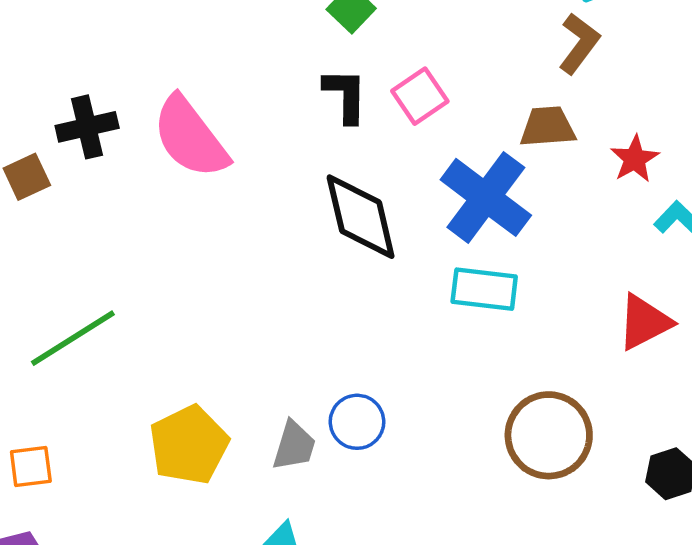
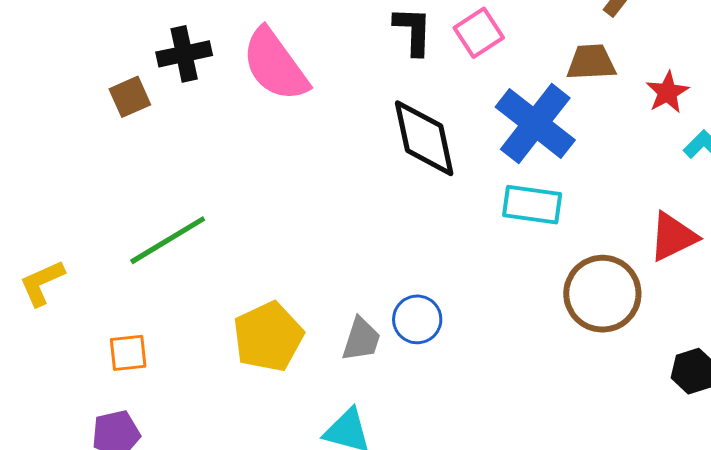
brown circle: (549, 435) -> (602, 294), moved

